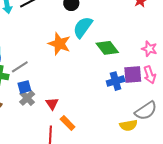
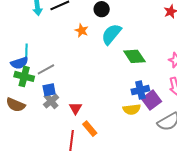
orange star: (59, 44) -> (82, 30), moved, size x0.6
purple square: (133, 74) -> (152, 100), moved, turned -36
yellow semicircle: (129, 125) -> (132, 109), moved

